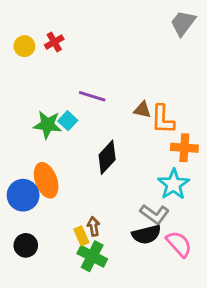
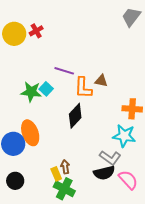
yellow circle: (24, 46) -> (14, 34), size x1.5
orange L-shape: (163, 119) -> (83, 88), moved
cyan star: (174, 184) -> (124, 136), turned -30

